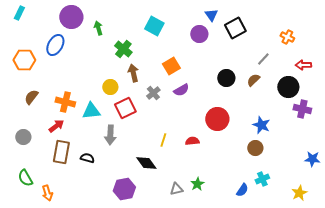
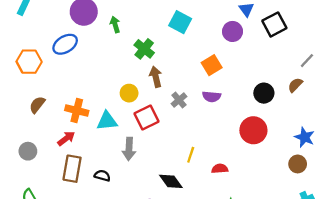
blue ellipse: (55, 45) -> (65, 44), turned 30
orange square: (171, 66) -> (212, 65), moved
black circle: (226, 78) -> (264, 93), moved
purple semicircle: (181, 90) -> (212, 97), turned 35
red semicircle: (192, 141) -> (220, 169), moved

